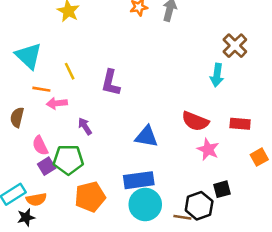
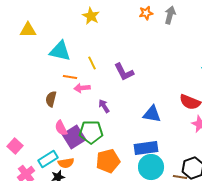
cyan triangle: (29, 56) -> (60, 51), turned -30
purple L-shape: (111, 83) -> (124, 72), turned -40
pink semicircle: (40, 146) -> (61, 128), moved
purple square: (47, 166) -> (74, 137), size x1.6

